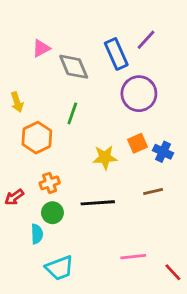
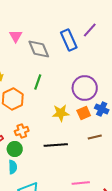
pink triangle: (41, 48) -> (16, 36), turned -32
purple circle: (139, 94) -> (85, 88), moved
orange square: (138, 143) -> (84, 113), moved
green circle: (52, 213) -> (15, 149), moved

